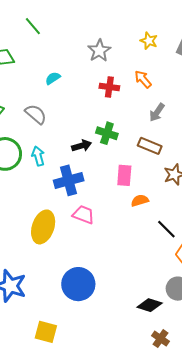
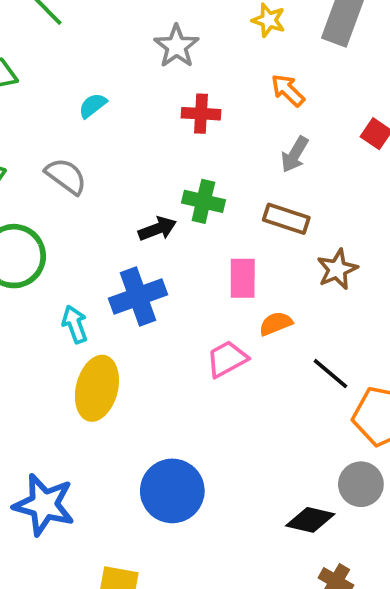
orange arrow: (143, 79) -> (288, 90), moved
cyan arrow: (38, 156) -> (75, 324), moved
pink trapezoid: (83, 215) -> (227, 359), moved, turned -45

